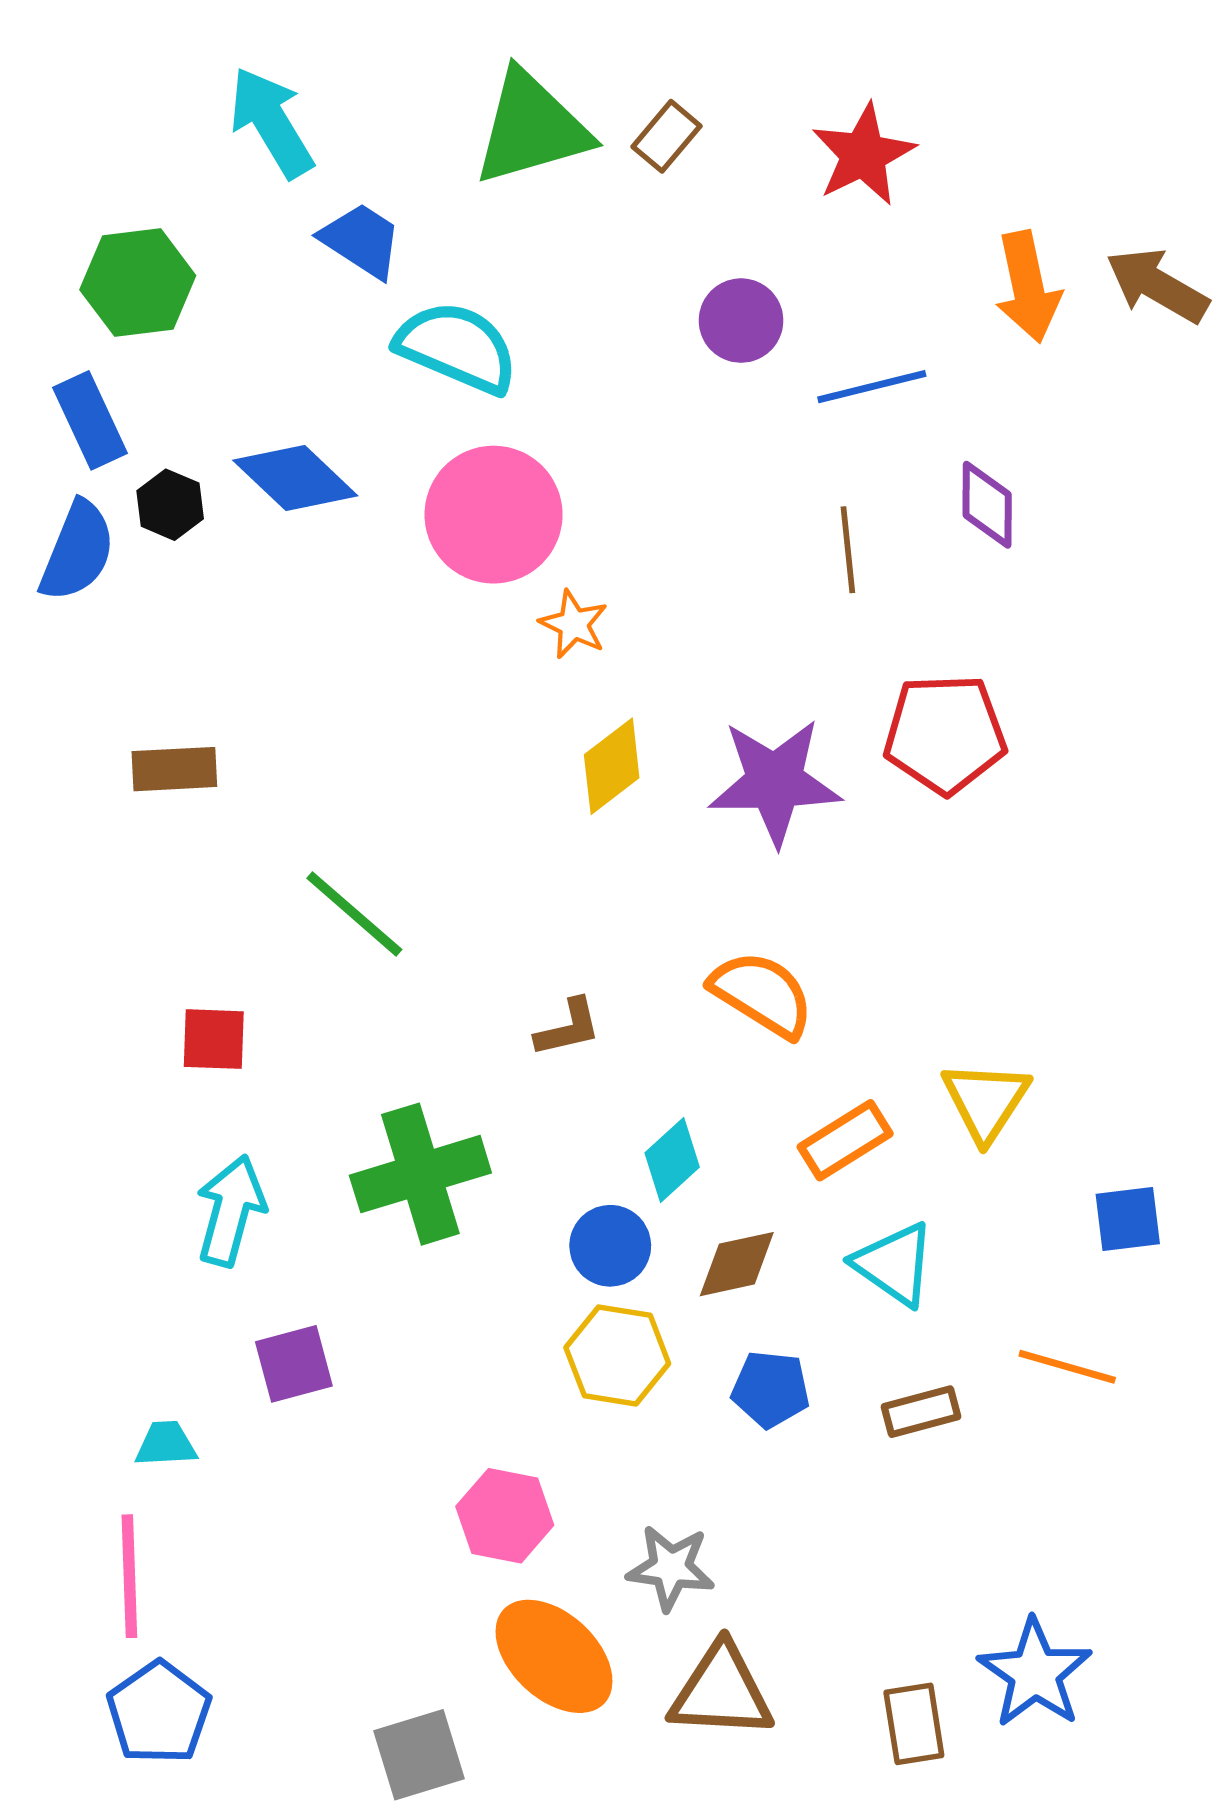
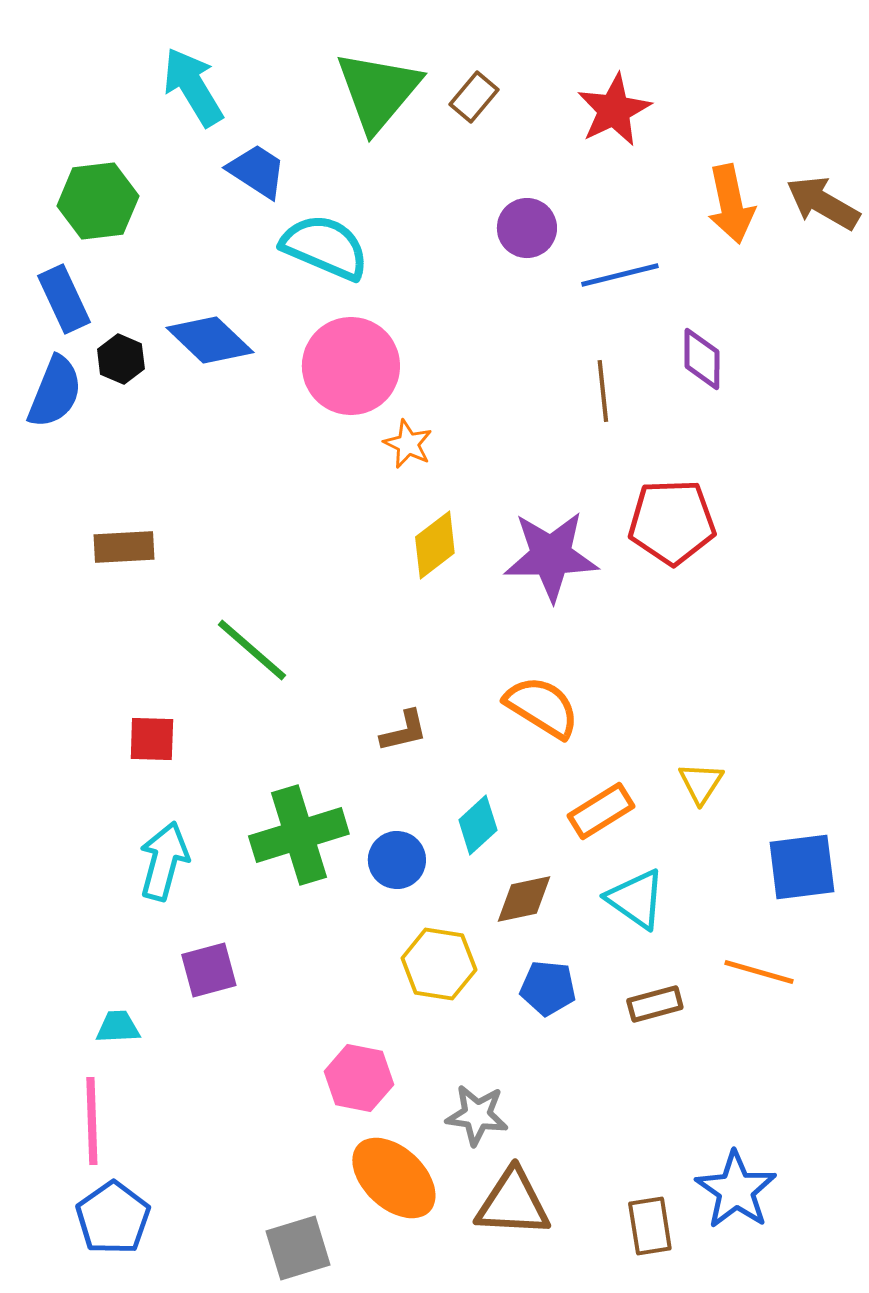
green triangle: (531, 128) -> (378, 91), turned -34
yellow triangle: (986, 1101) -> (701, 783), size x0.7
blue square: (1128, 1219) -> (802, 867), size x1.4
blue circle: (610, 1246) -> (397, 860), moved

